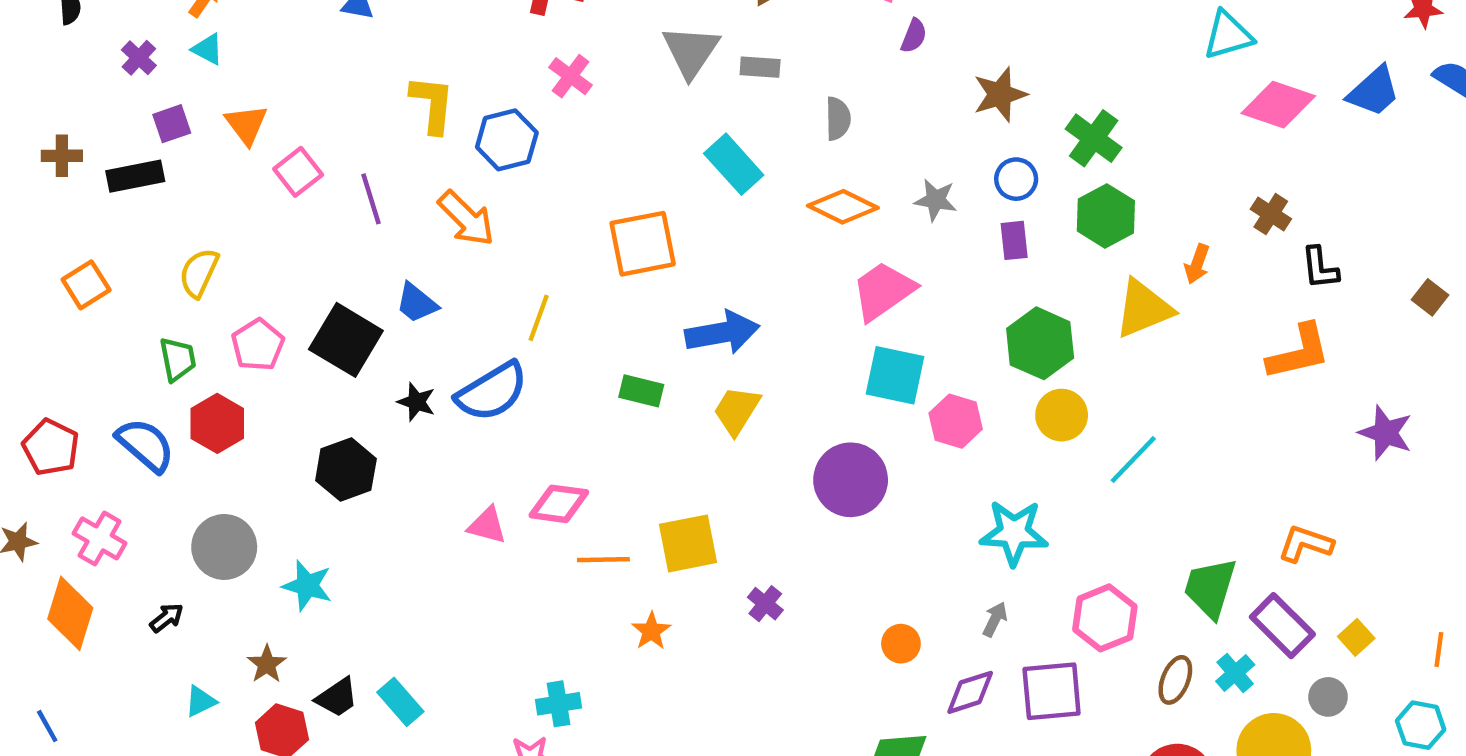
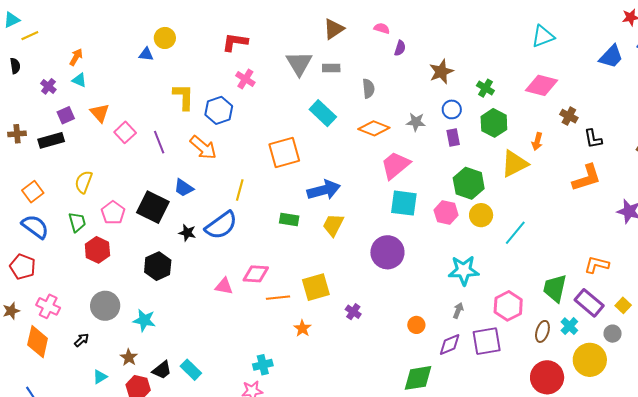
pink diamond: (1278, 105) -> (541, 85), moved
green cross: (1094, 138) -> (485, 88), size x0.7
pink hexagon: (956, 421) -> (446, 213), moved
blue semicircle: (145, 445) -> (35, 227), moved

